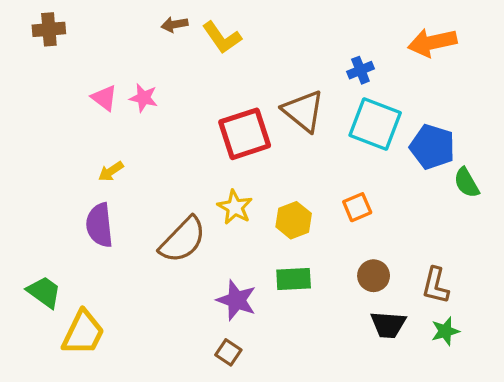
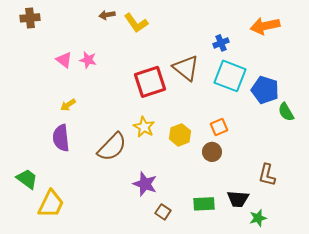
brown circle: (374, 276) -> (212, 152), moved
green rectangle: (294, 279) -> (204, 204), moved
green star: (445, 331) -> (258, 218), moved
brown square: (228, 352) -> (163, 212), moved

